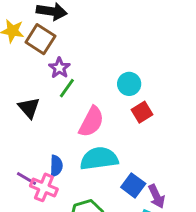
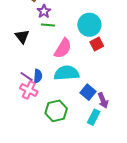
cyan circle: (129, 84) -> (89, 25), size x1.5
green line: (67, 88) -> (48, 25), turned 56
purple line: (26, 179) -> (27, 77), moved

